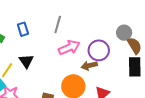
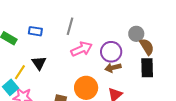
blue rectangle: (23, 29) -> (35, 31), turned -64
brown arrow: (89, 66) -> (113, 68), moved

